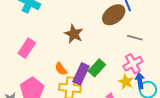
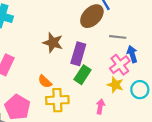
purple rectangle: (81, 74) -> (78, 54), moved
blue arrow: (140, 81) -> (132, 54), moved

